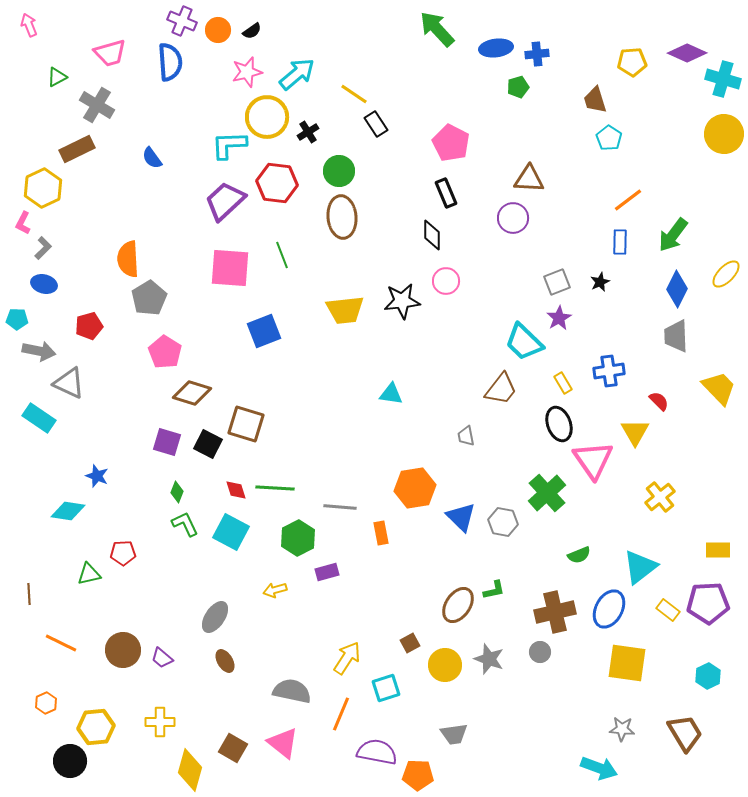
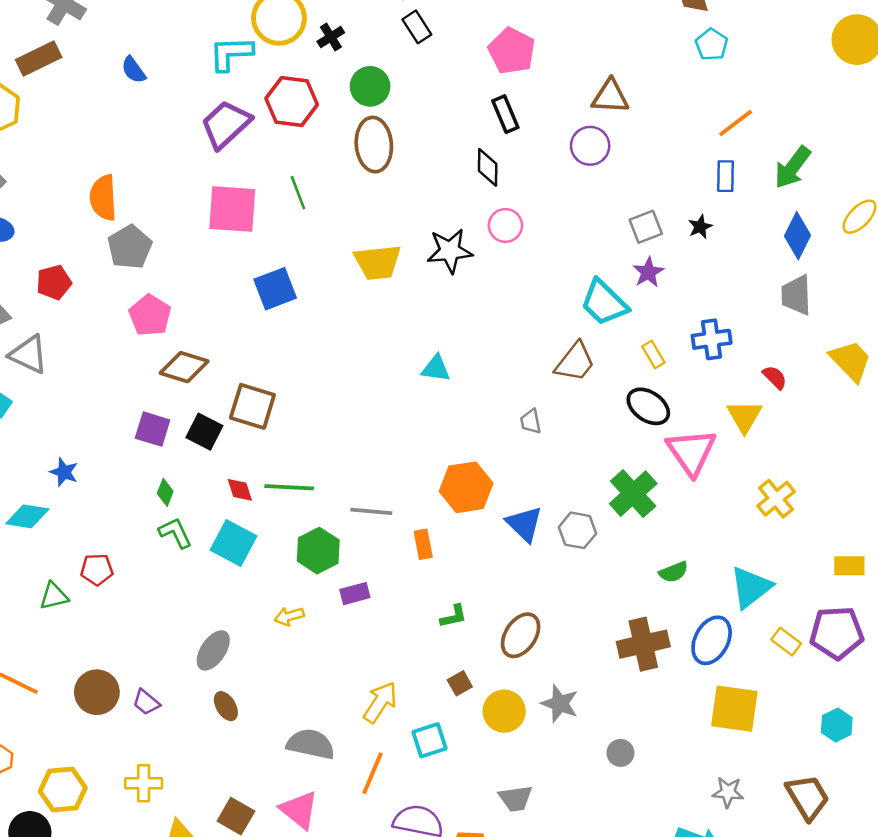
black ellipse: (559, 424) -> (648, 406), turned -36
green L-shape: (494, 590) -> (454, 616), moved
gray circle: (540, 652) -> (620, 753), moved

